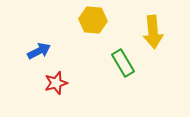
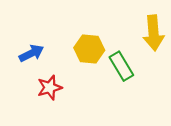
yellow hexagon: (93, 20) -> (89, 49), moved

